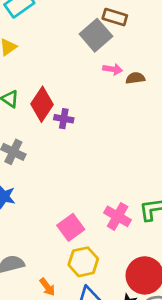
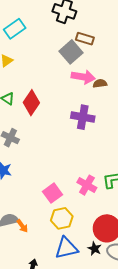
pink arrow: (113, 69) -> (83, 77), size x1.6
purple cross: (64, 119) -> (83, 117), moved, size x1.6
orange arrow: (47, 287) -> (22, 226), moved

